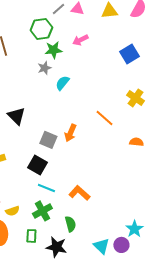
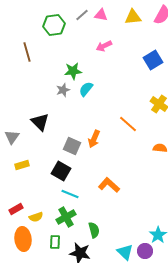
green hexagon: (41, 29) -> (54, 25), moved
green star: (53, 50) -> (73, 71), moved
gray star: (44, 68) -> (63, 90), moved
orange L-shape: (79, 193) -> (109, 185), moved

